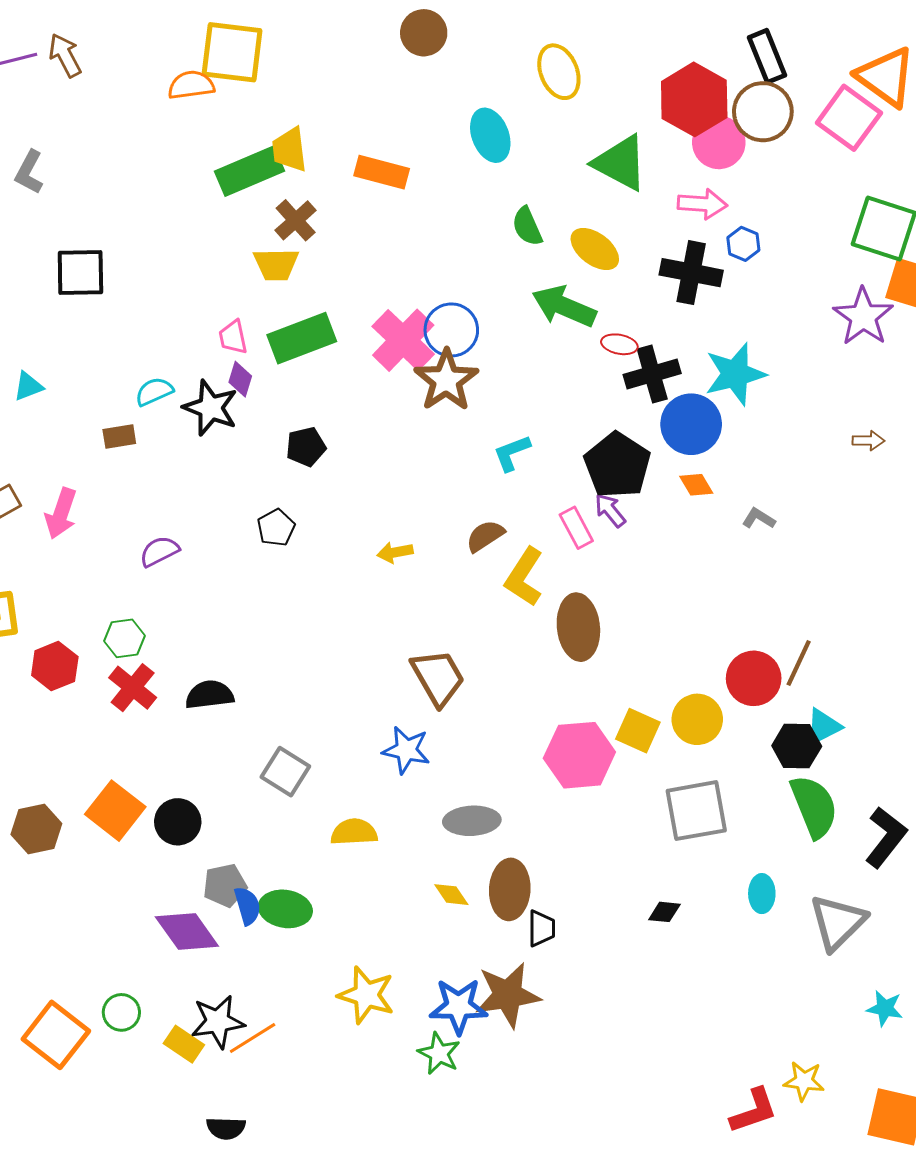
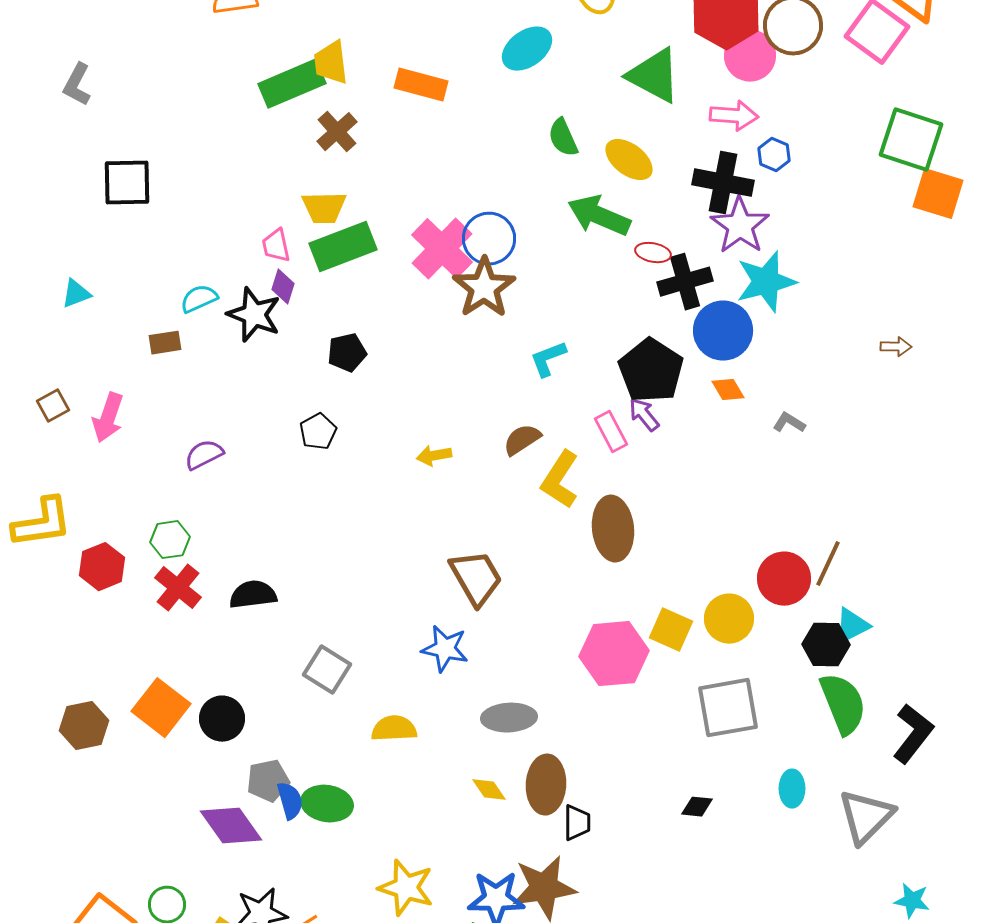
cyan ellipse: (490, 135) -> (527, 49), turned 75
yellow trapezoid: (276, 264) -> (324, 208), moved
purple star: (863, 317) -> (740, 226), moved

